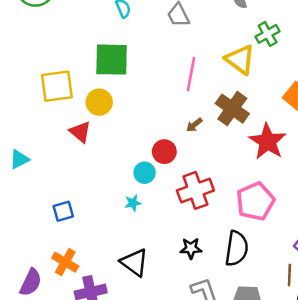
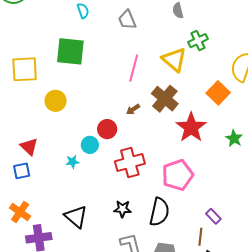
yellow circle: (99, 102) -> (56, 101), moved
red triangle: (80, 132) -> (29, 147), moved
cyan star: (133, 203) -> (72, 162), moved

